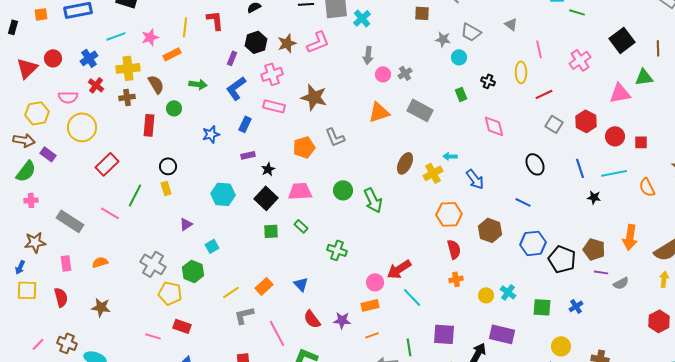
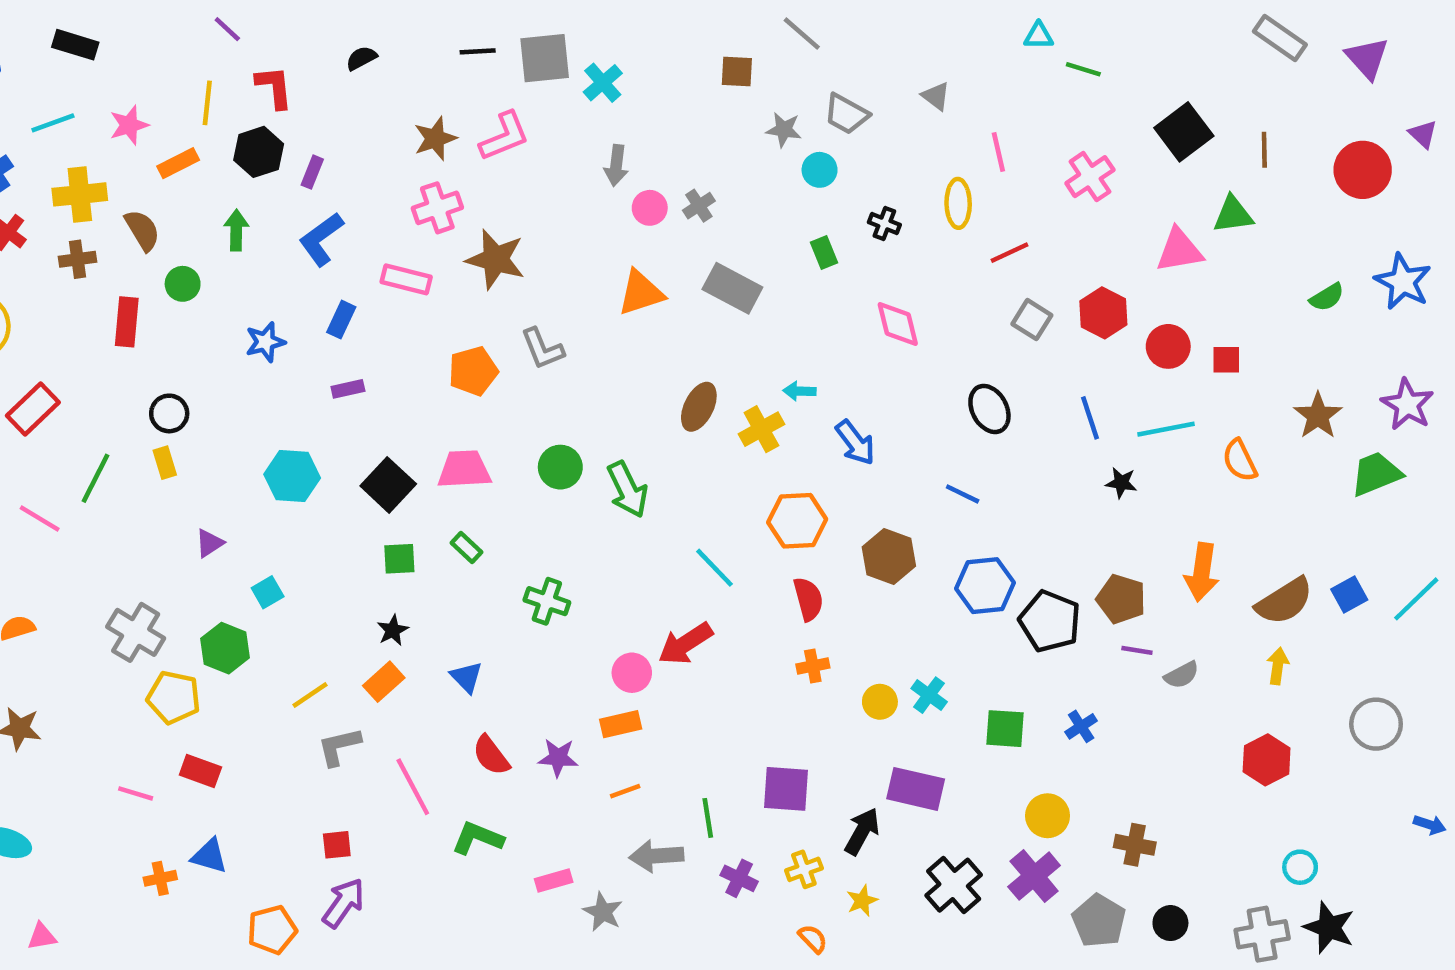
black hexagon: (256, 42) -> (259, 152), moved
pink cross: (272, 74) -> (437, 208), moved
green arrow: (198, 84) -> (236, 230), turned -96
black star: (268, 169) -> (393, 630), moved
cyan line: (412, 297) -> (715, 568), moved

